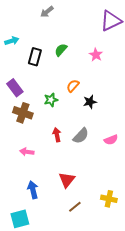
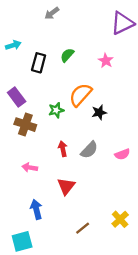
orange semicircle: (73, 86) -> (80, 95), size x1.6
red triangle: (67, 180) -> (66, 186), moved
yellow cross: (109, 199) -> (120, 219), turned 35

